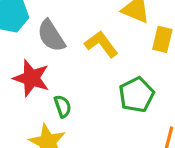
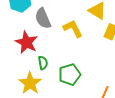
green pentagon: (136, 95) -> (70, 75), moved

